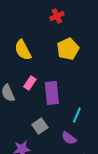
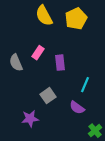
yellow semicircle: (23, 50) -> (44, 16), moved
purple rectangle: (52, 93) -> (60, 63), size x0.7

